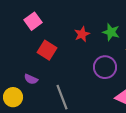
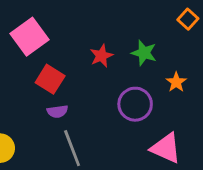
pink square: (33, 21) -> (30, 37), size x1.4
purple semicircle: (31, 79) -> (57, 111), moved, turned -32

